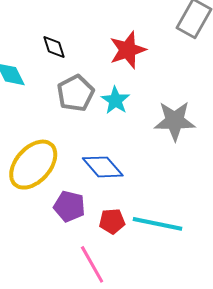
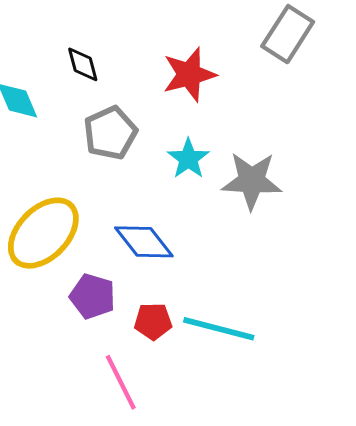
cyan star: (115, 100) -> (188, 159), moved

